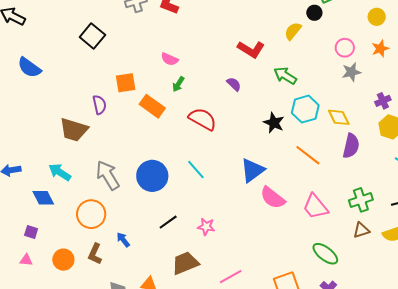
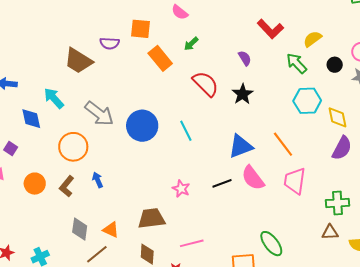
black circle: (314, 13) -> (335, 65), moved
yellow semicircle: (293, 31) -> (312, 39), moved
pink semicircle: (170, 59) -> (180, 12), moved
purple semicircle: (99, 105) -> (110, 43), turned 90
black star: (274, 123) -> (243, 94), moved
orange line: (308, 155) -> (283, 144), moved
gray arrow: (108, 175) -> (99, 114), turned 144
pink trapezoid: (315, 207) -> (295, 181), moved, turned 32
black line: (168, 222) -> (222, 183), moved
green ellipse: (325, 254) -> (271, 244), moved

